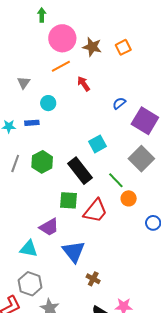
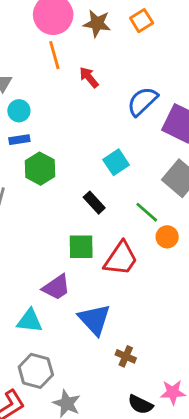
orange line: (61, 66) -> (54, 55), turned -72
cyan circle: (48, 103) -> (19, 111), moved
blue semicircle: (119, 103) -> (142, 101), size x1.6
green hexagon: (42, 162) -> (40, 169), moved
black rectangle: (80, 171) -> (94, 203), size x0.6

